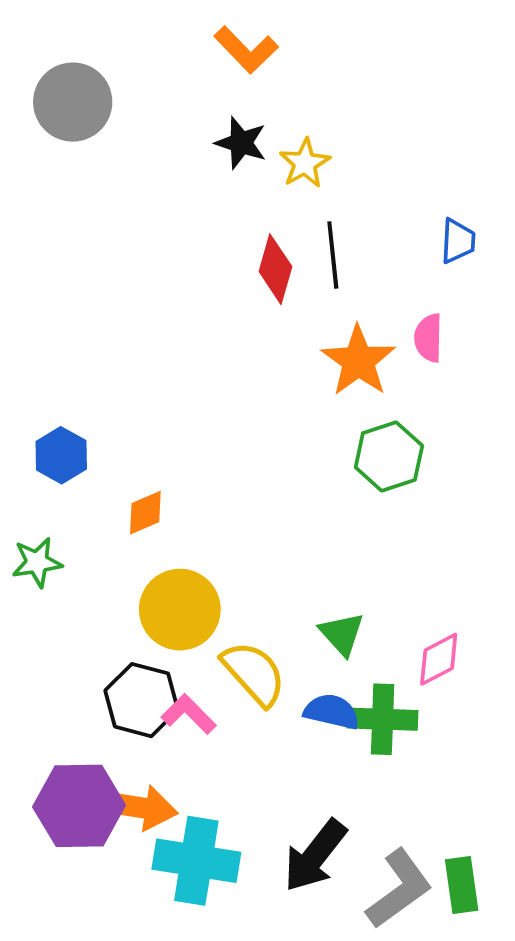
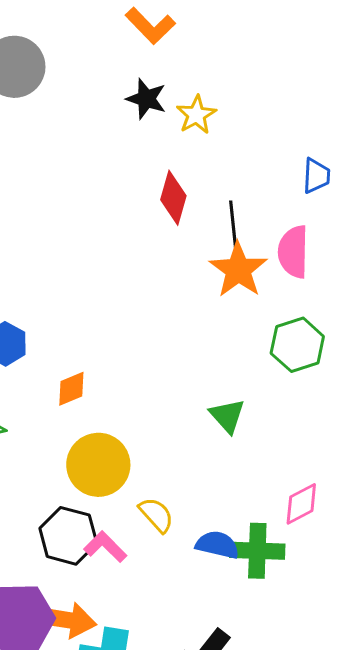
black line: (333, 255) -> (233, 227), moved
pink semicircle: (428, 338) -> (293, 252), size x1.4
green hexagon: (389, 457) -> (297, 345), moved
green triangle: (342, 634) -> (227, 416), moved
yellow semicircle: (254, 673) -> (156, 515), size x0.7

